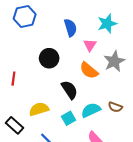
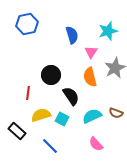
black circle: (49, 58) -> (51, 75), moved
orange semicircle: (89, 70) -> (90, 77), turned 36
red line: (13, 79) -> (28, 93), moved
cyan square: (68, 118) -> (62, 119), moved, turned -32

